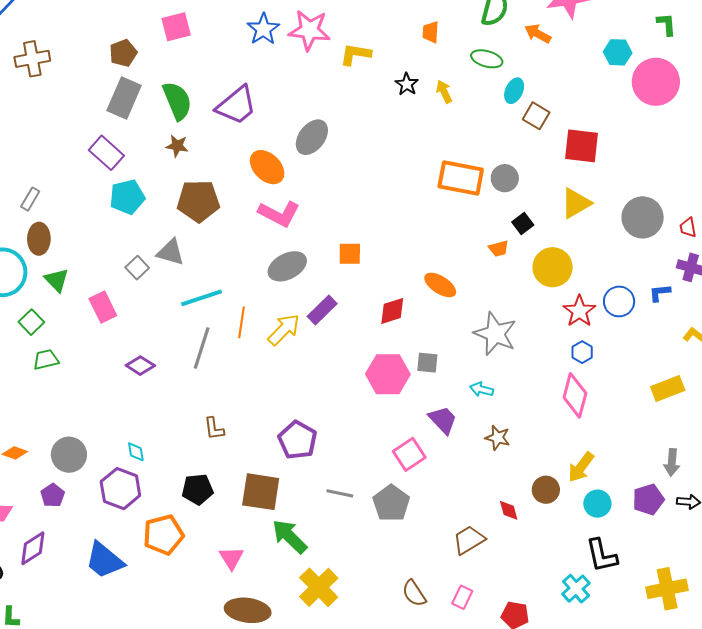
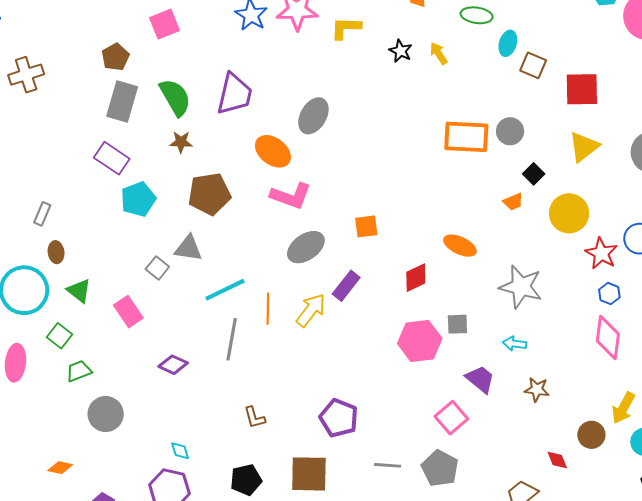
purple trapezoid: (236, 105) -> (235, 94), turned -30
brown ellipse: (39, 239) -> (56, 252), size x0.7
gray circle: (69, 455) -> (106, 414), moved

